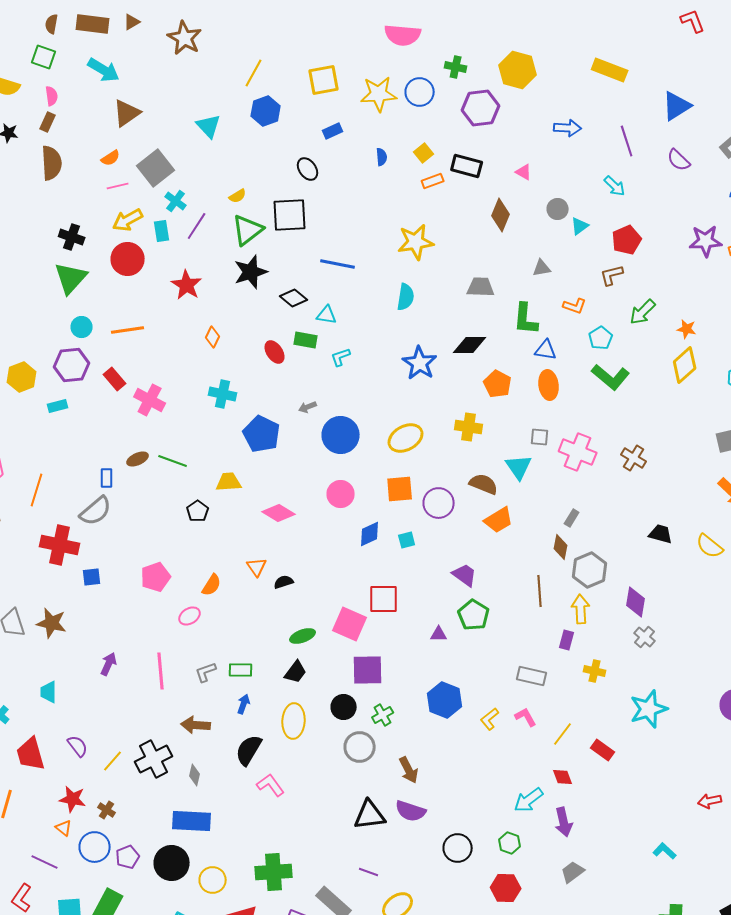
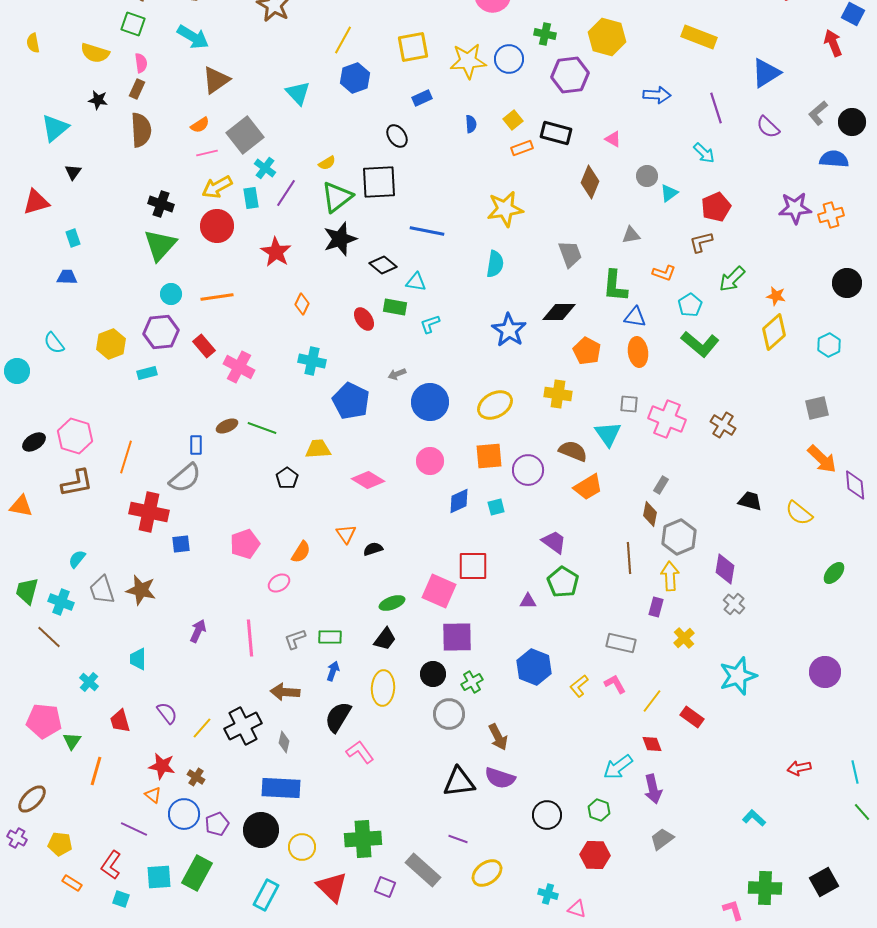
gray trapezoid: (481, 287) -> (570, 254), turned 68
yellow cross: (595, 671) -> (684, 638), turned 35
red trapezoid: (31, 754) -> (120, 721), size x0.7

